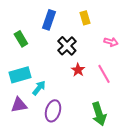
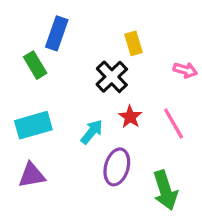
yellow rectangle: (85, 18) -> (134, 43), moved
blue rectangle: (49, 20) -> (57, 33), moved
cyan arrow: (39, 88) -> (92, 132), moved
purple ellipse: (53, 111) -> (117, 167), moved

